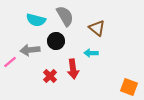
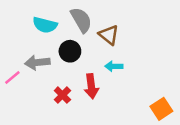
brown triangle: (97, 28) -> (109, 35), moved
orange square: (129, 87) -> (161, 109), turned 36

